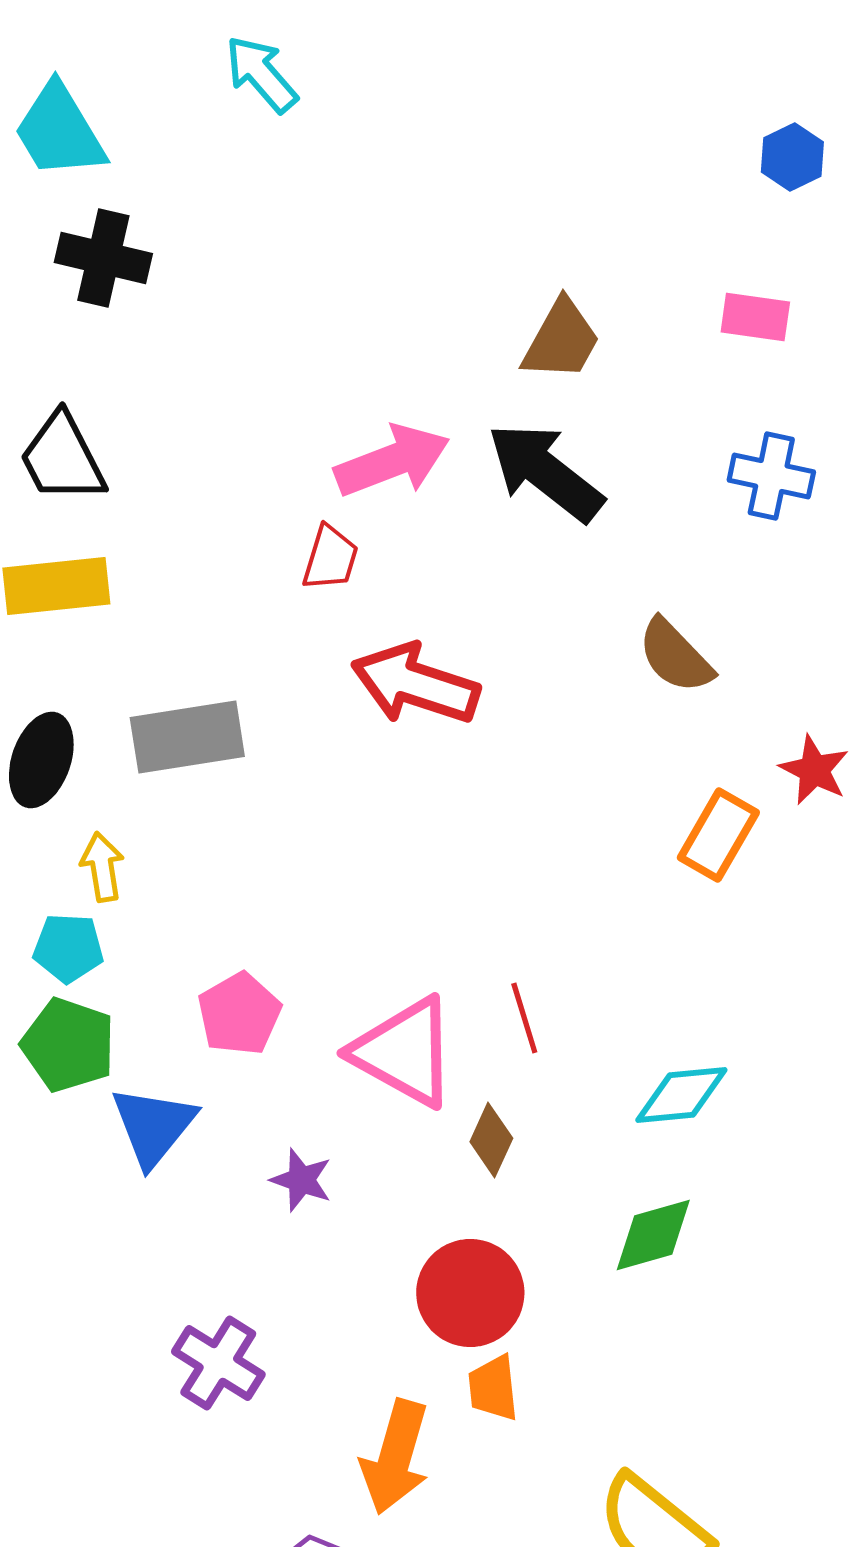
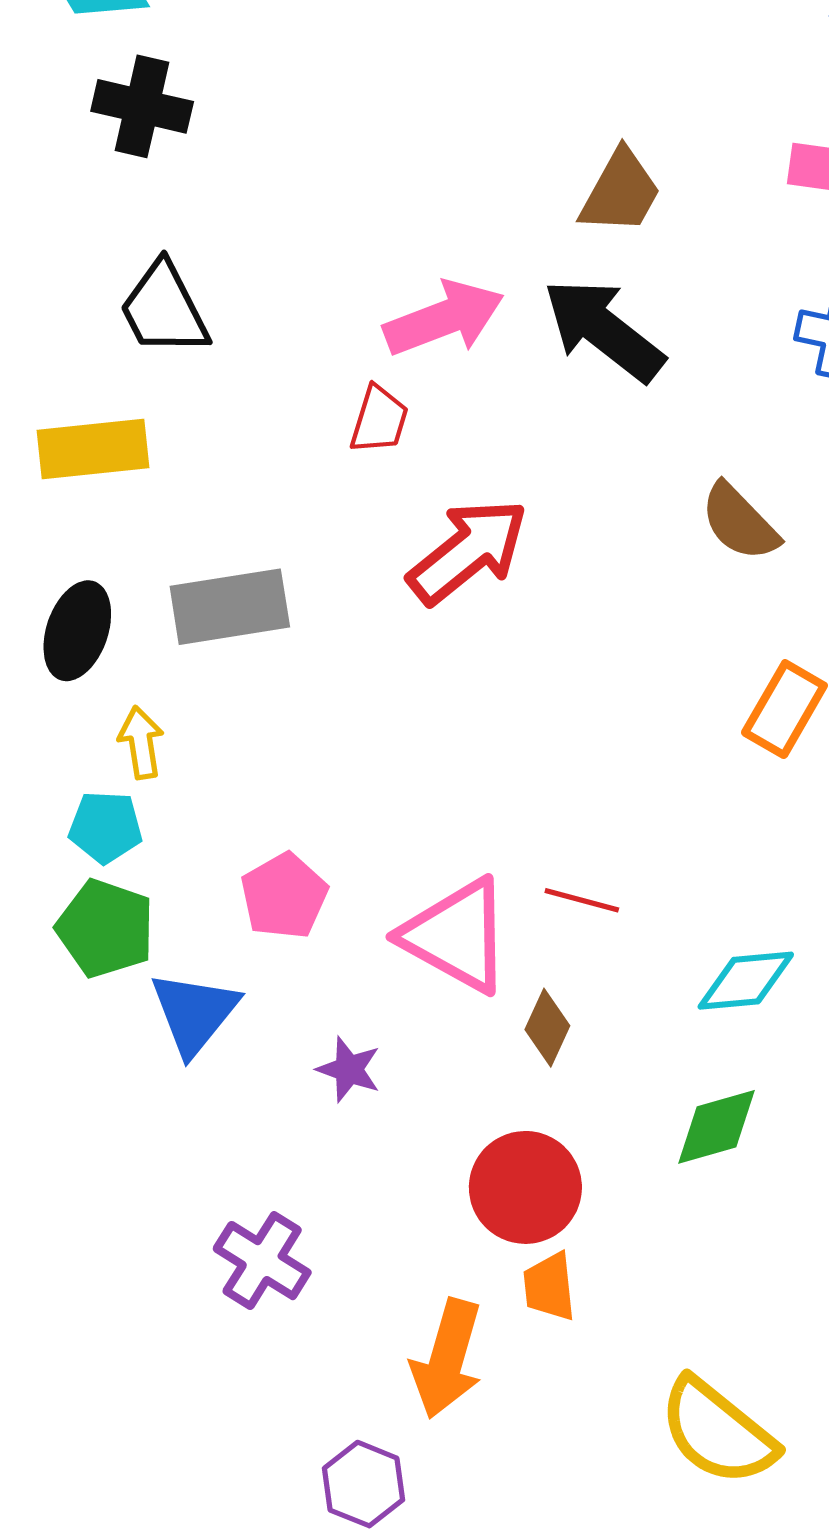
black trapezoid: (62, 458) -> (164, 309), moved
red arrow: (415, 684) -> (468, 551), turned 123
red line: (524, 1018) -> (582, 900), turned -58

